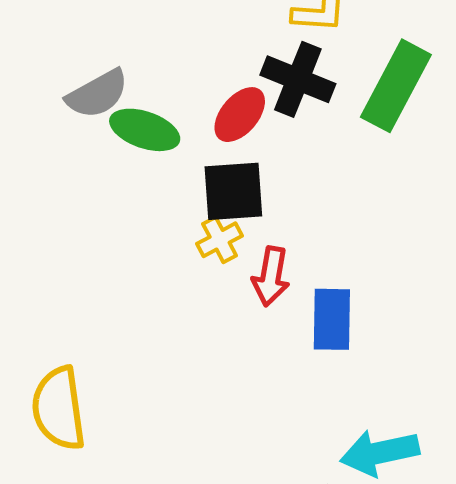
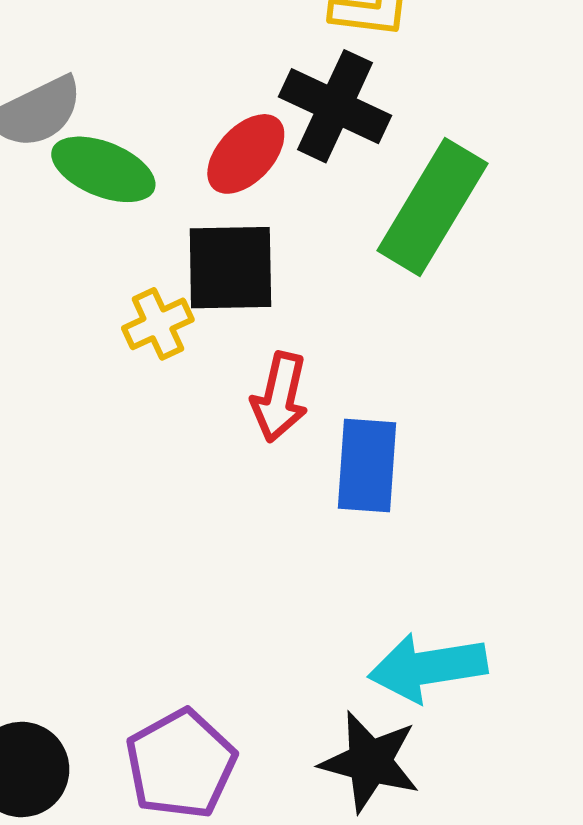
green rectangle: (396, 86) -> (432, 207), moved
yellow cross: (220, 240) -> (158, 324), moved

